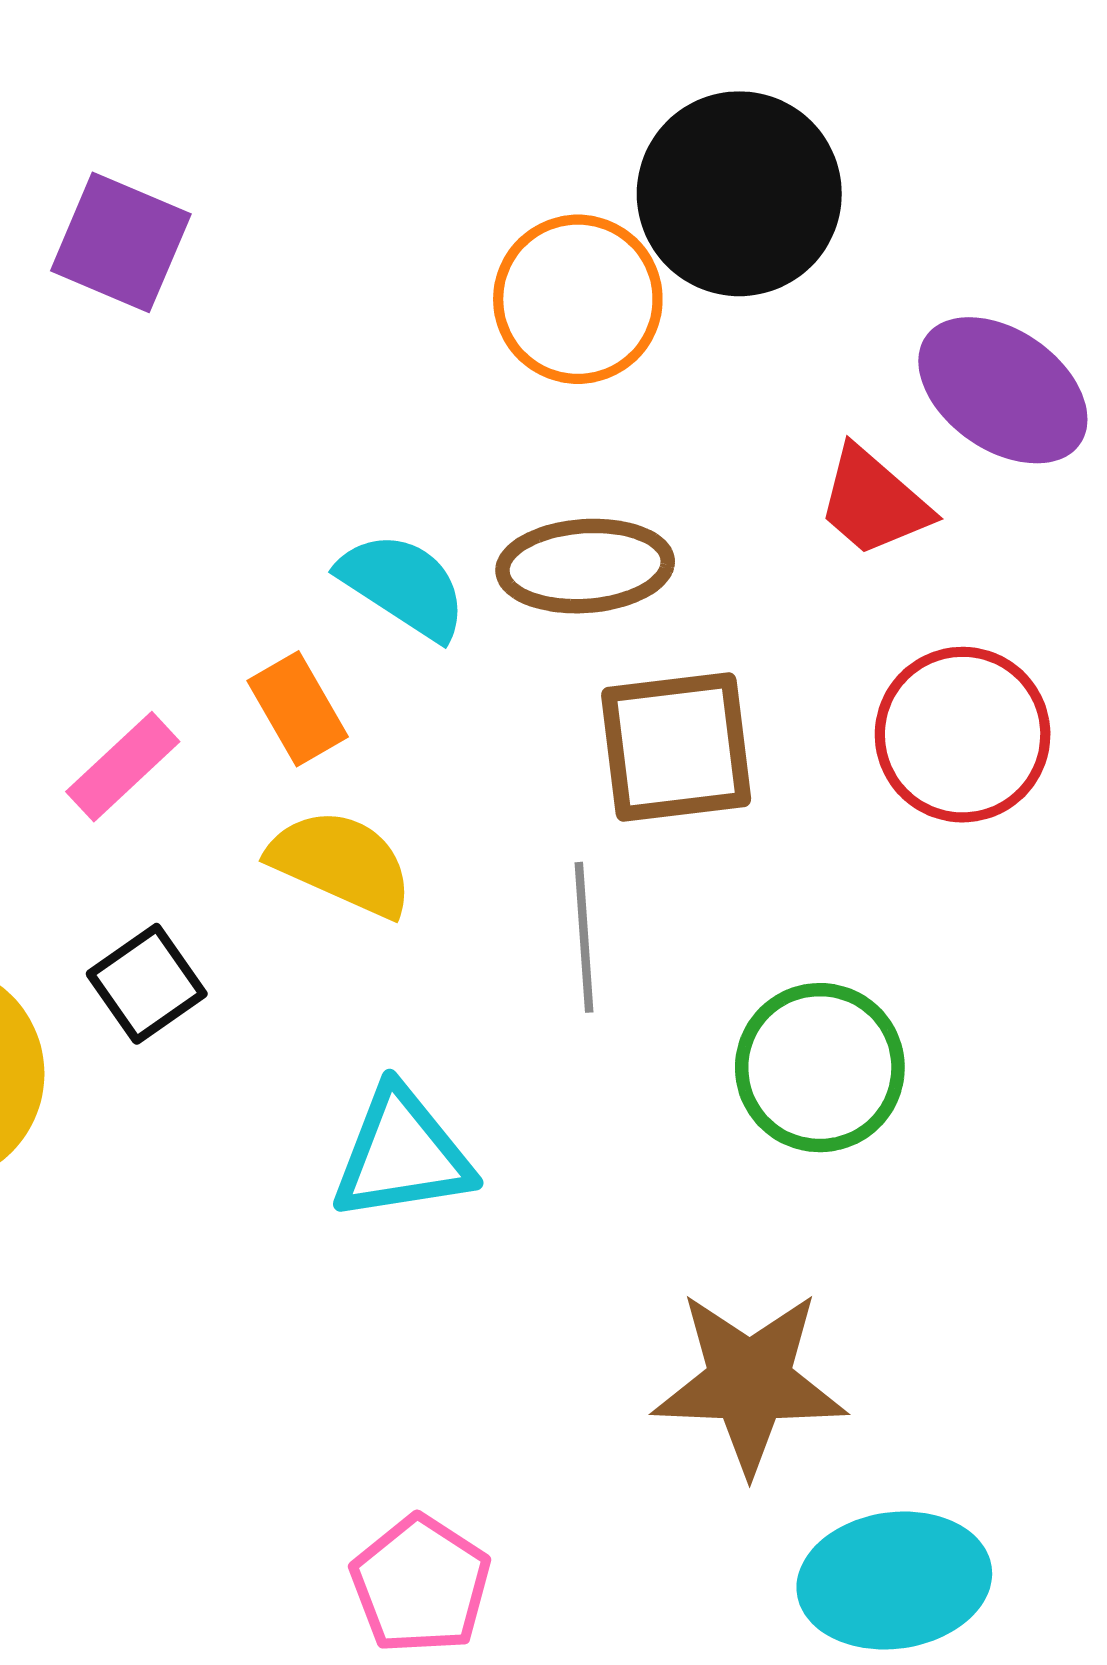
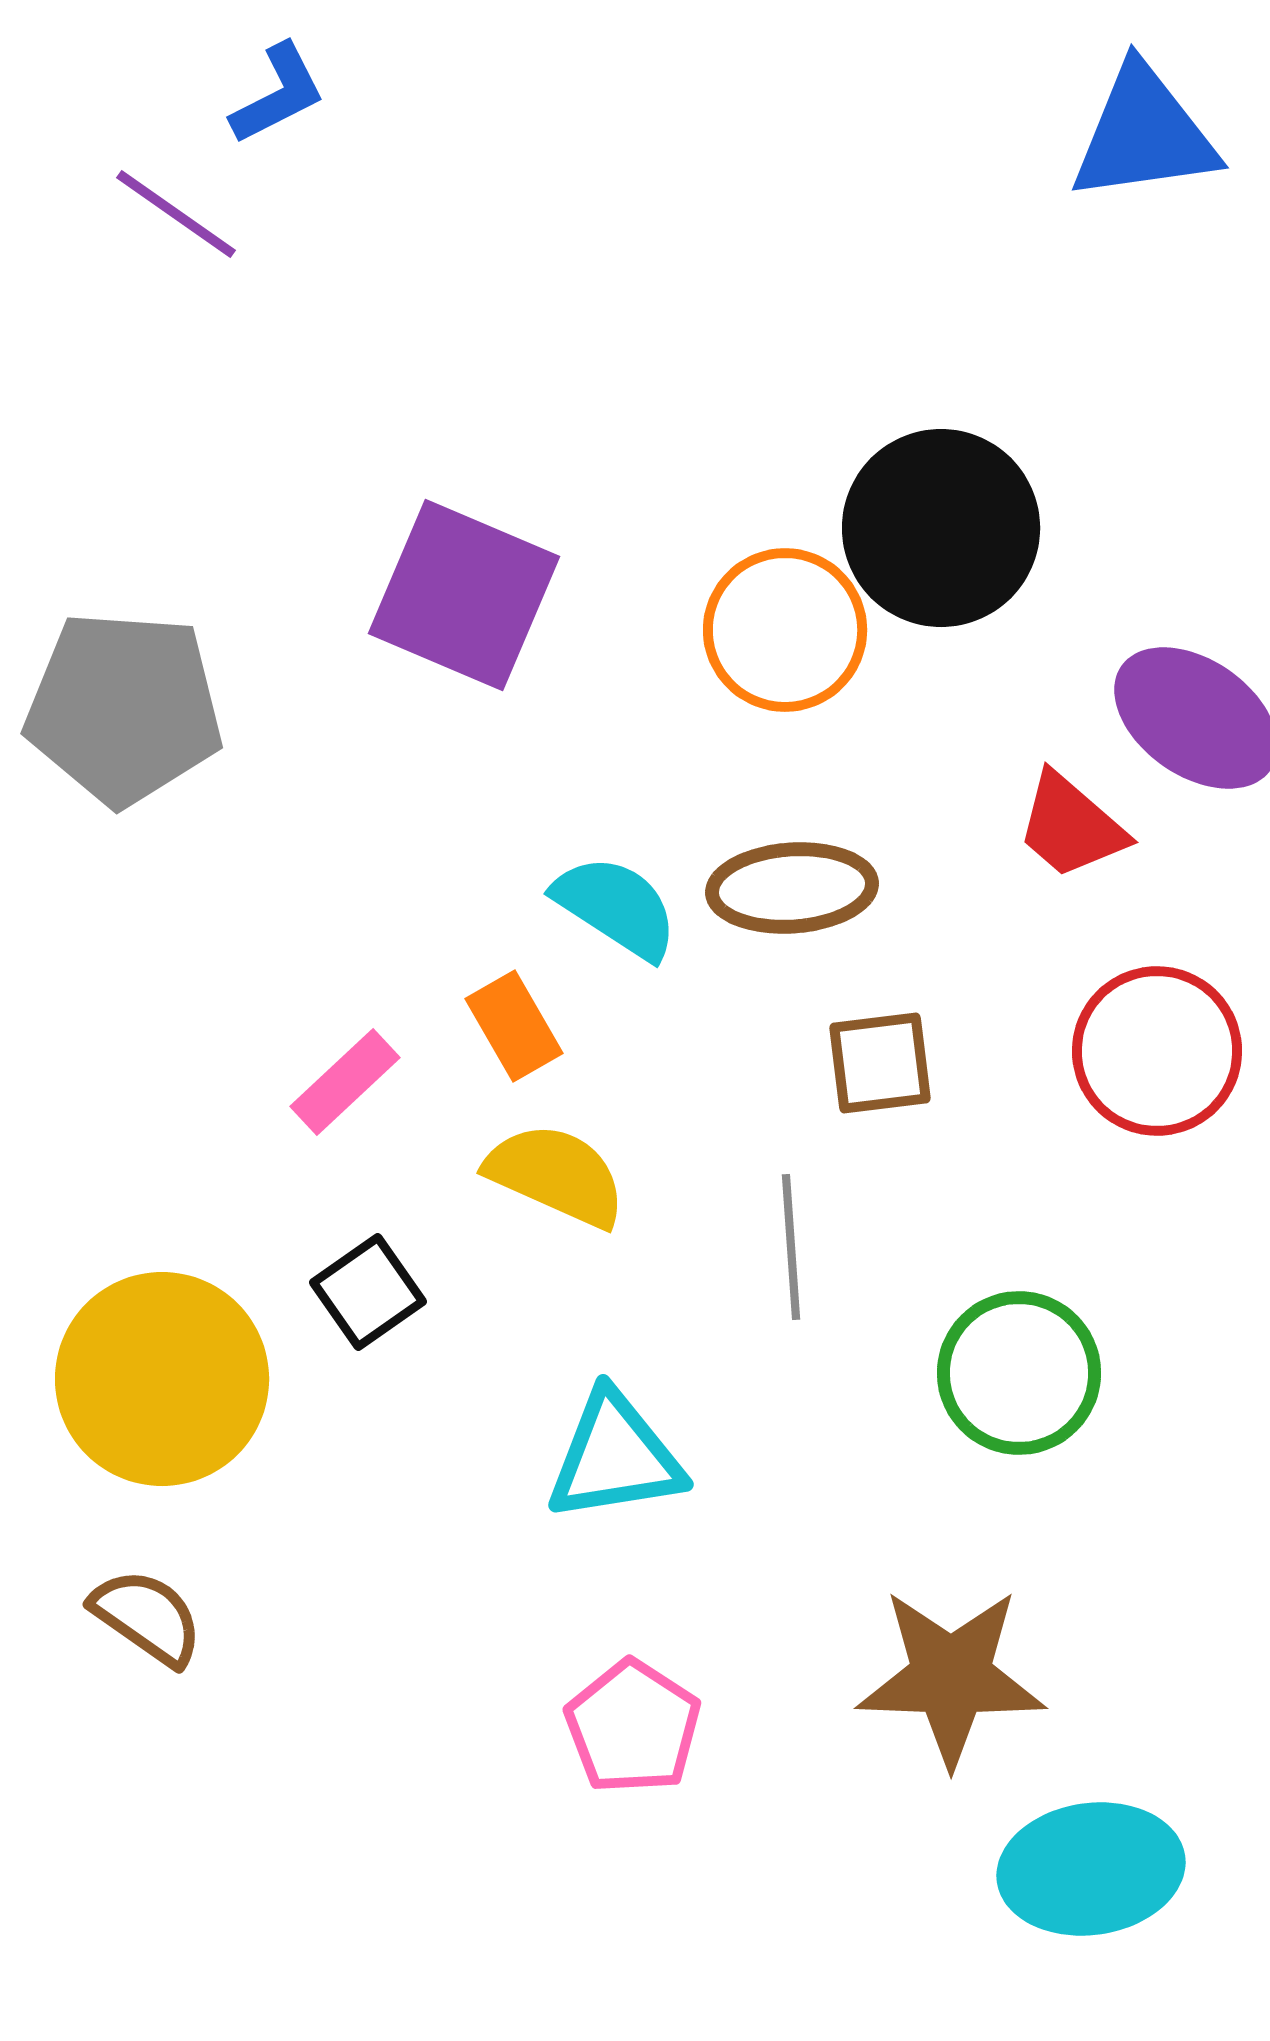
purple square: (121, 242) -> (464, 595), moved, size x1.4
brown square: (676, 747) -> (880, 1063), size x0.7
pink pentagon: (421, 1585) -> (633, 1727), moved

